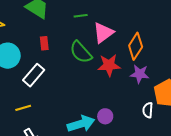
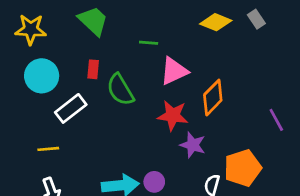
green semicircle: (81, 52) -> (120, 90), moved
purple star: (140, 74) -> (193, 145), moved

